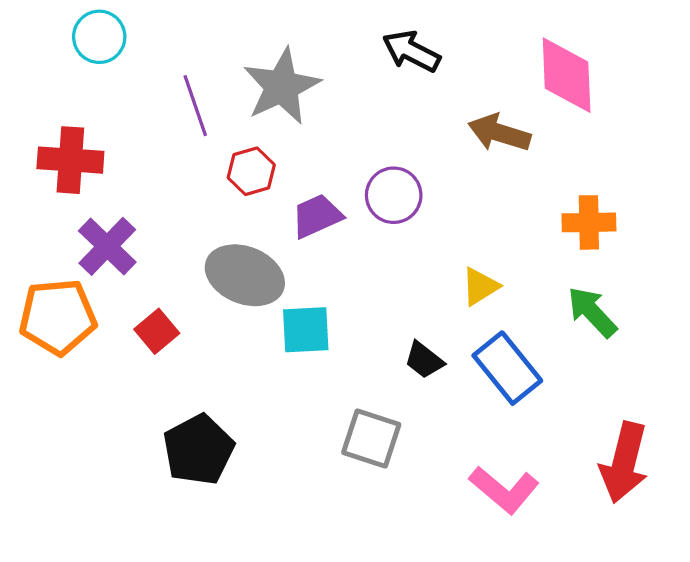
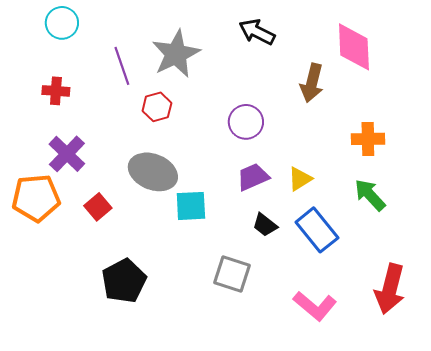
brown arrow: (499, 133) -> (312, 83), turned -93
red cross: (70, 160) -> (56, 91), moved, size x0.7
purple trapezoid: (317, 216) -> (253, 177), moved

